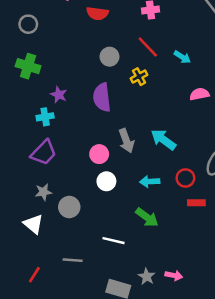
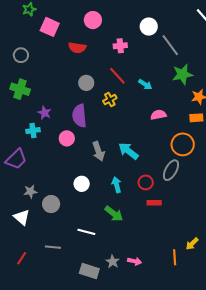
purple trapezoid: (44, 153) -> (16, 159), moved
pink circle: (99, 154) -> (67, 138), moved
cyan arrow: (150, 182) -> (117, 185), turned 77

